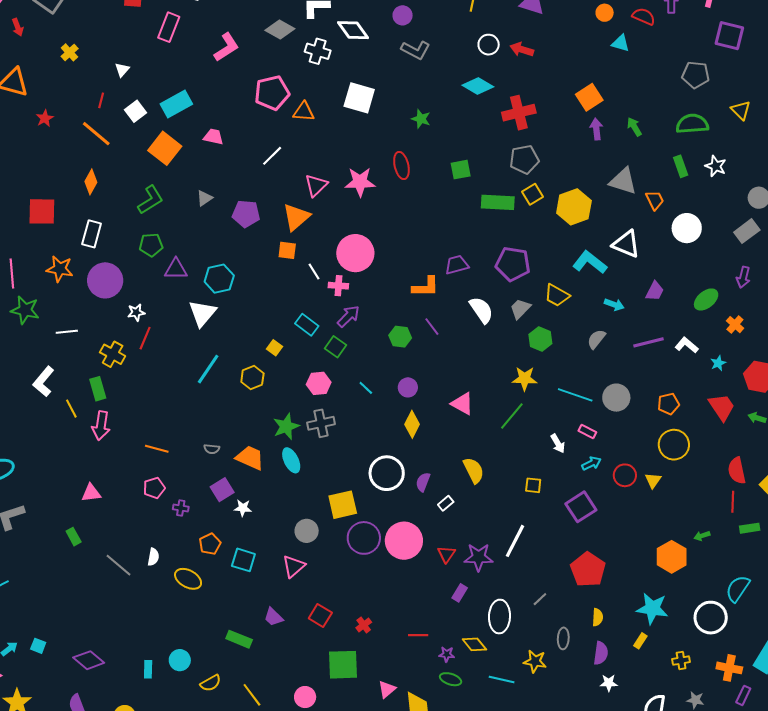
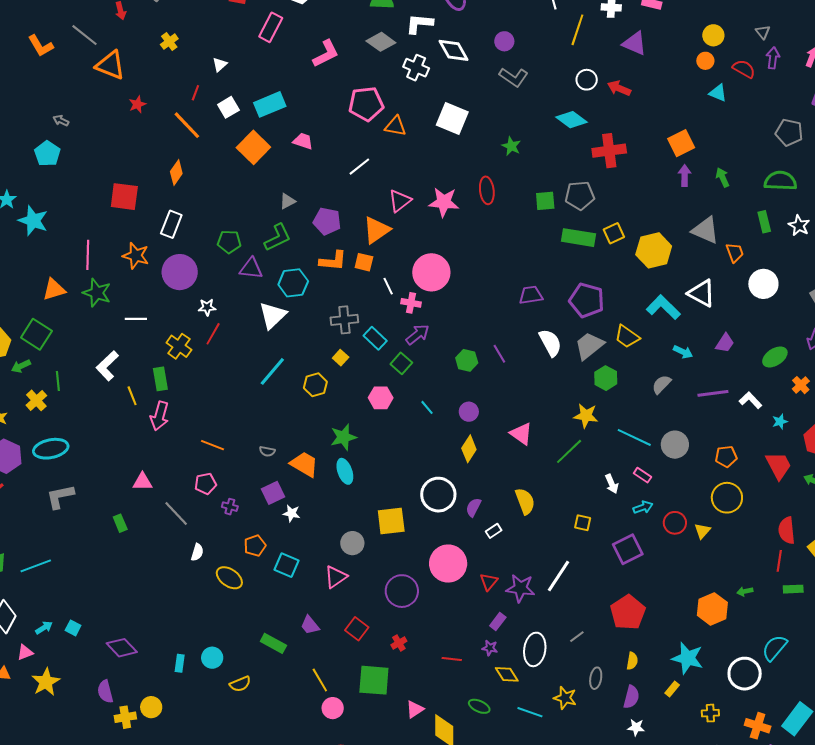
gray pentagon: (524, 159) -> (580, 196), moved
green L-shape: (150, 200) -> (278, 237), moved
orange L-shape: (426, 287) -> (333, 261), moved
gray trapezoid: (520, 309) -> (589, 346), size x1.4
gray cross: (321, 423) -> (344, 320), moved
purple circle: (364, 538) -> (402, 591), moved
gray line: (119, 565) -> (176, 513), moved
purple star: (447, 654) -> (490, 648), moved
yellow line: (252, 695) -> (320, 680), moved

